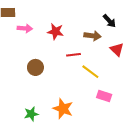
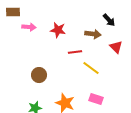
brown circle: (35, 67) -> (39, 75), moved
pink rectangle: (104, 96) -> (96, 99), moved

